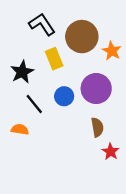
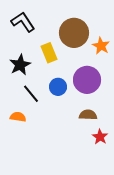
black L-shape: (42, 24) -> (23, 22), moved
brown semicircle: (97, 127) -> (88, 115), turned -78

